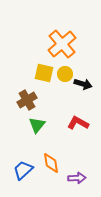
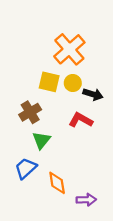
red L-shape: (78, 123) -> (81, 120), moved
blue trapezoid: (23, 170) -> (26, 168), moved

